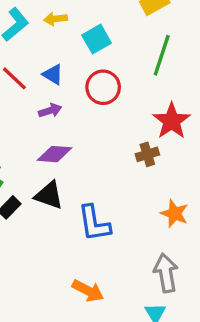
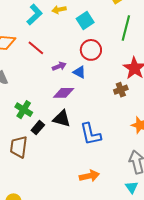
blue triangle: (53, 74) -> (79, 72), moved
orange arrow: (88, 291) -> (89, 176), turned -36

